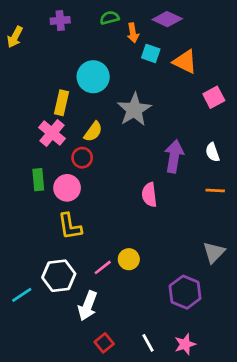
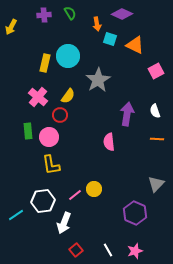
green semicircle: (110, 18) -> (70, 13), moved, turned 72
yellow rectangle: (62, 103) -> (45, 63), moved

